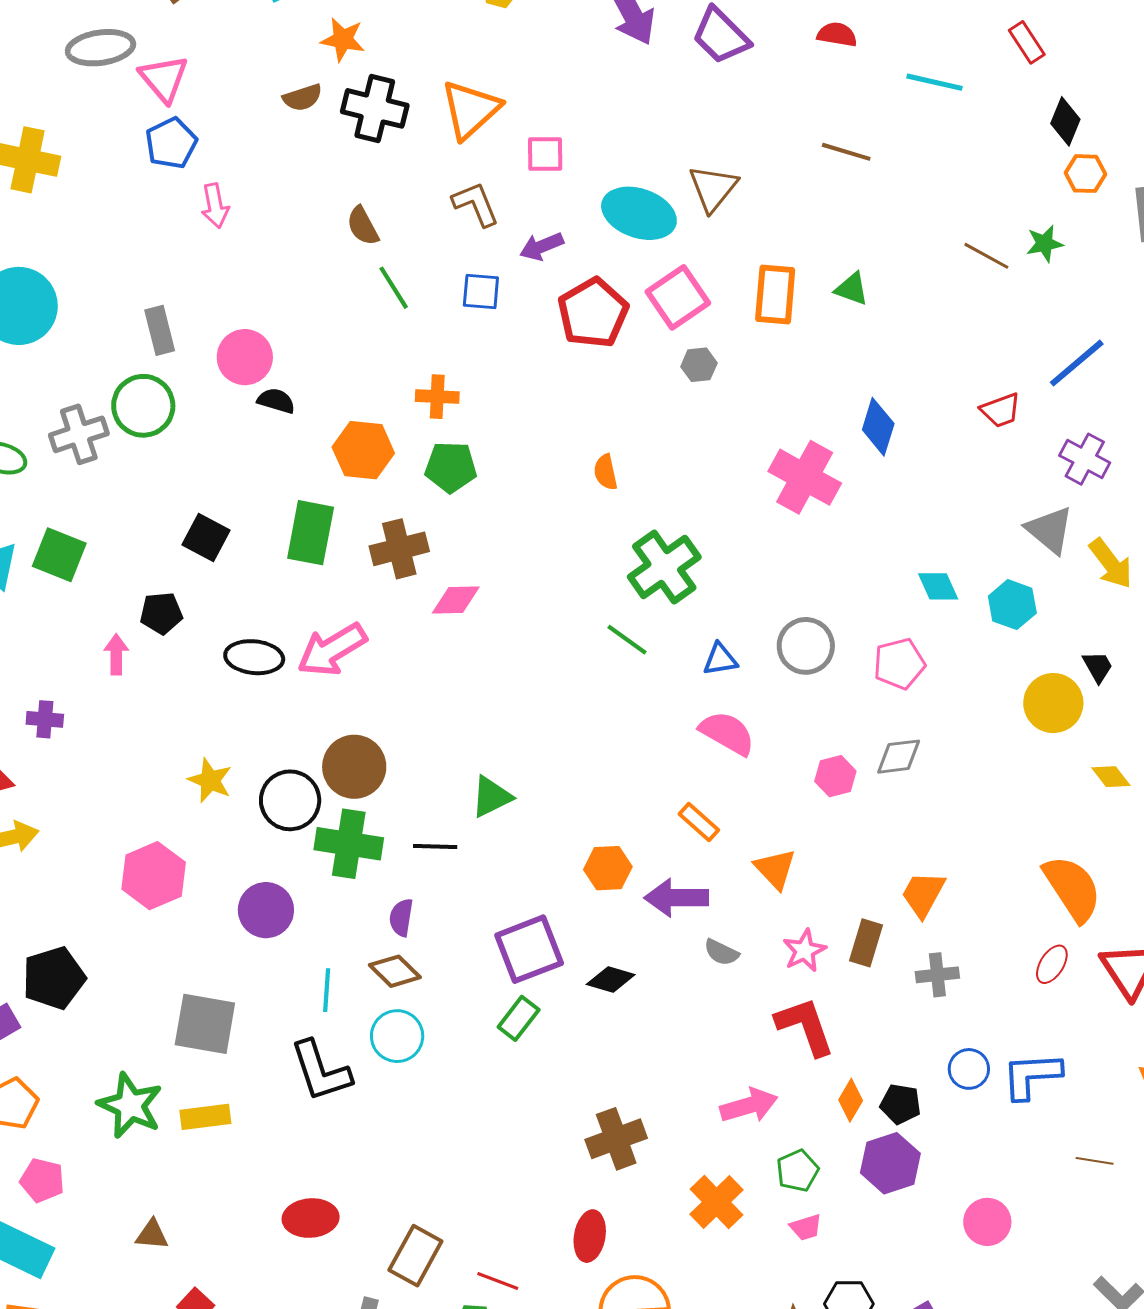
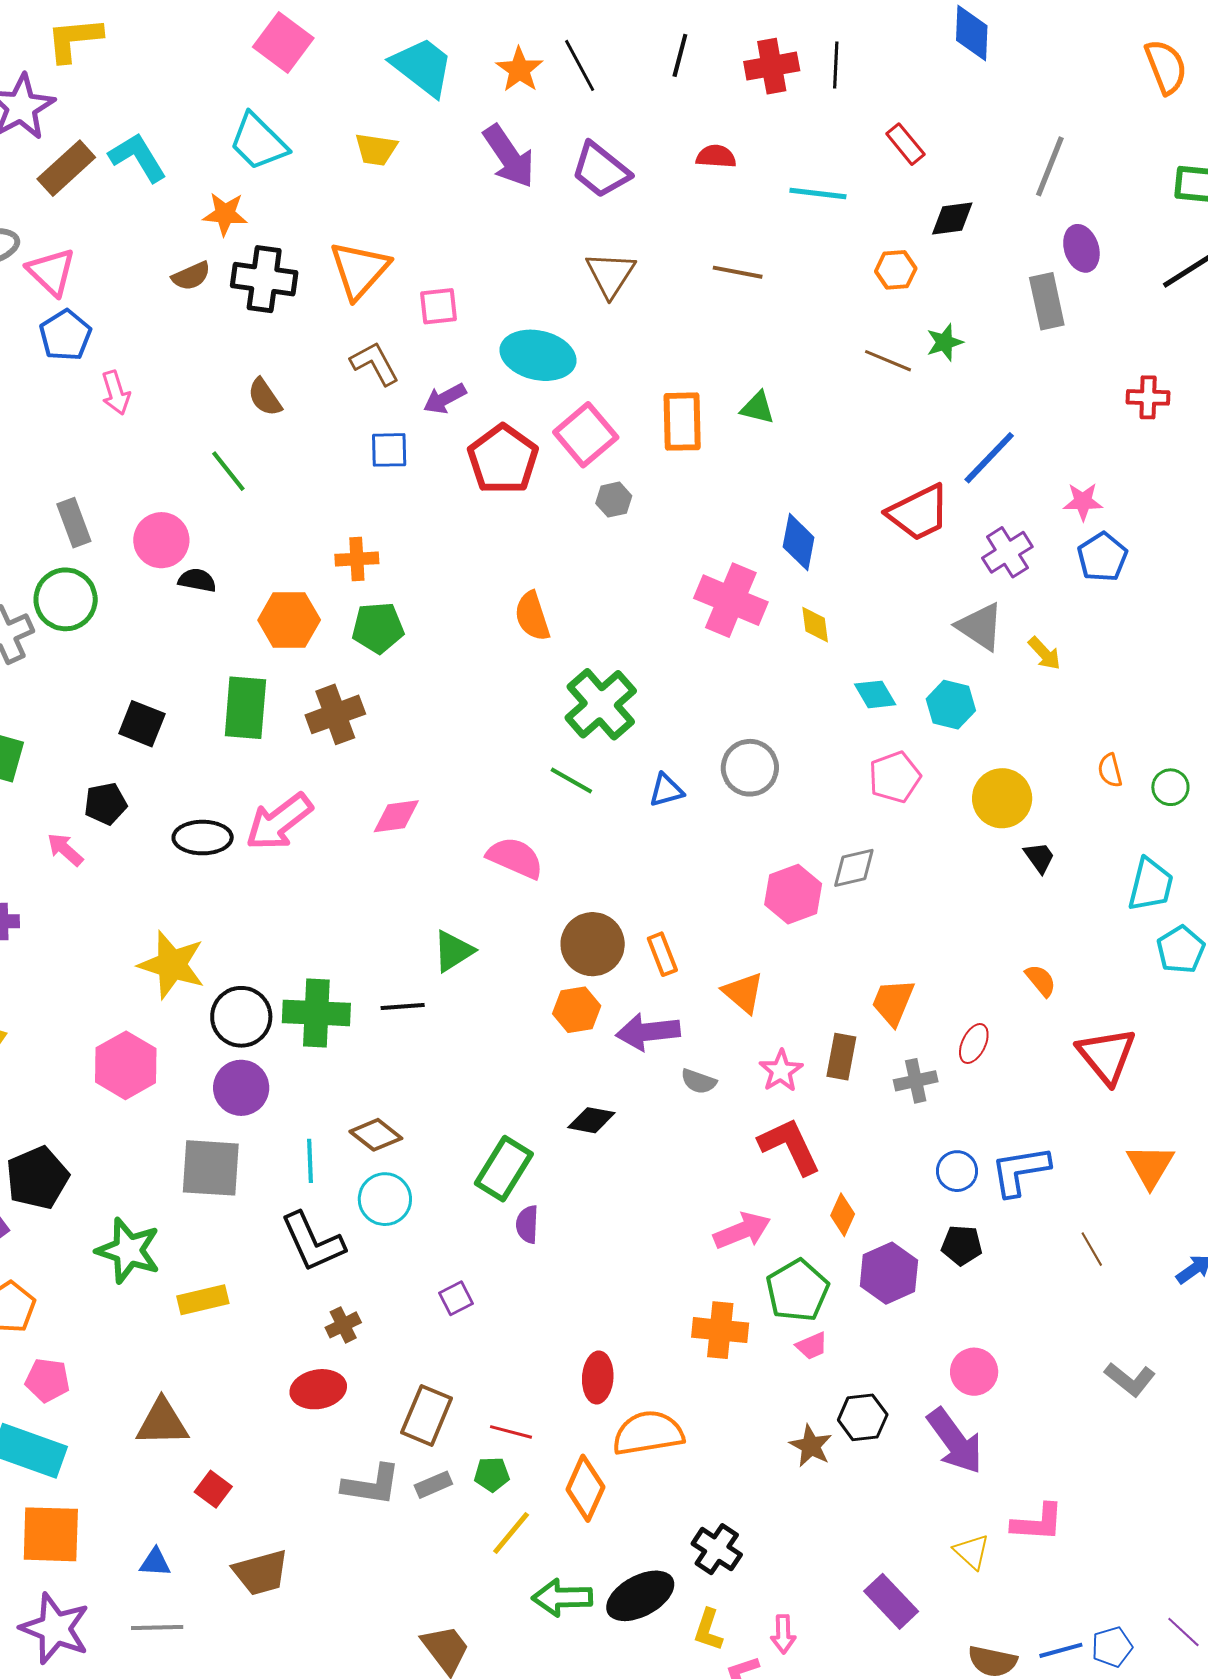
black diamond: (1065, 121) -> (952, 219), turned 66
orange hexagon: (1085, 174) -> (896, 270), moved
brown triangle: (713, 188) -> (610, 274), moved
green line: (394, 288) -> (228, 471), moved
red trapezoid: (1001, 410) -> (919, 513), size x1.6
purple cross: (1085, 459) -> (1007, 552), turned 36
orange semicircle: (606, 472) -> (532, 616), size x1.4
yellow arrow: (1111, 564) -> (1044, 653), size x0.7
pink diamond: (456, 600) -> (396, 816), moved
pink arrow: (116, 654) -> (65, 849), turned -42
pink pentagon: (899, 664) -> (895, 777), moved
black trapezoid: (1098, 667) -> (1039, 857), moved
pink semicircle: (727, 733) -> (515, 858), moved
brown circle: (354, 767) -> (593, 944), moved
pink hexagon: (835, 776) -> (793, 894), size x1.4
yellow diamond: (1111, 777) -> (815, 625), moved, turned 36
yellow star: (210, 780) -> (172, 965), size x1.5
black circle: (290, 800) -> (241, 1017), moved
orange rectangle: (699, 822) -> (662, 954), turned 33
orange semicircle: (1072, 888) -> (1041, 980), size x0.5
purple semicircle: (401, 918) -> (527, 1224), moved
purple square: (529, 949) -> (456, 1298), moved, size x0.5
red ellipse: (1052, 964) -> (974, 1044), moved
green rectangle: (519, 1018) -> (504, 1169), size x1.4
gray square: (205, 1024) -> (211, 1168), moved
black pentagon: (901, 1104) -> (962, 1245), moved
green star: (130, 1105) -> (128, 1251), moved
brown cross: (616, 1139) -> (343, 1325), moved, size x0.6
brown line: (1095, 1161) -> (1092, 1249), turned 57
green pentagon: (798, 1171) -> (797, 1290), size x1.5
orange cross: (717, 1202) -> (720, 1330), turned -34
pink circle: (987, 1222) -> (974, 1372), moved
brown triangle: (152, 1235) -> (162, 1423), size x1.6

